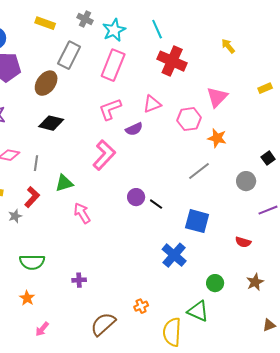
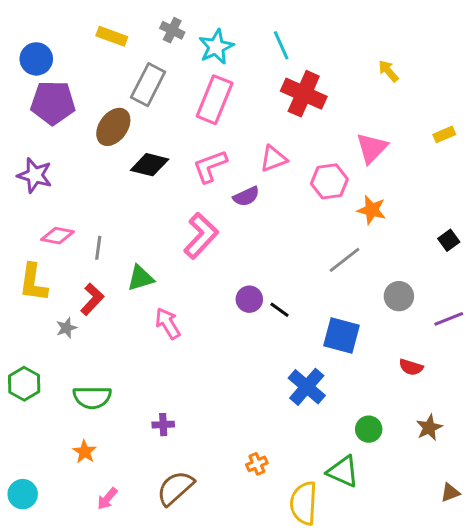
black diamond: (51, 123) -> (150, 165), moved
gray circle: (246, 181) -> (399, 296), moved
brown semicircle: (103, 324) -> (175, 488), moved

